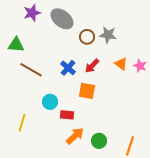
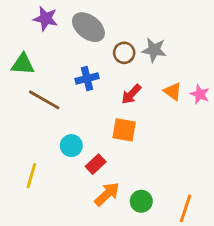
purple star: (32, 13) -> (46, 19), turned 30
blue cross: (68, 68) -> (87, 79), moved, turned 35
red rectangle: (67, 115) -> (96, 164), turned -48

